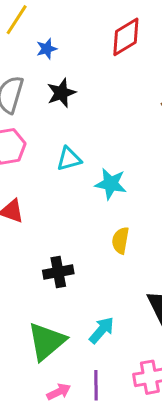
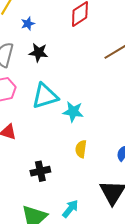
black star: (61, 93) -> (38, 53), turned 30
cyan triangle: (69, 159) -> (45, 96), size x1.6

